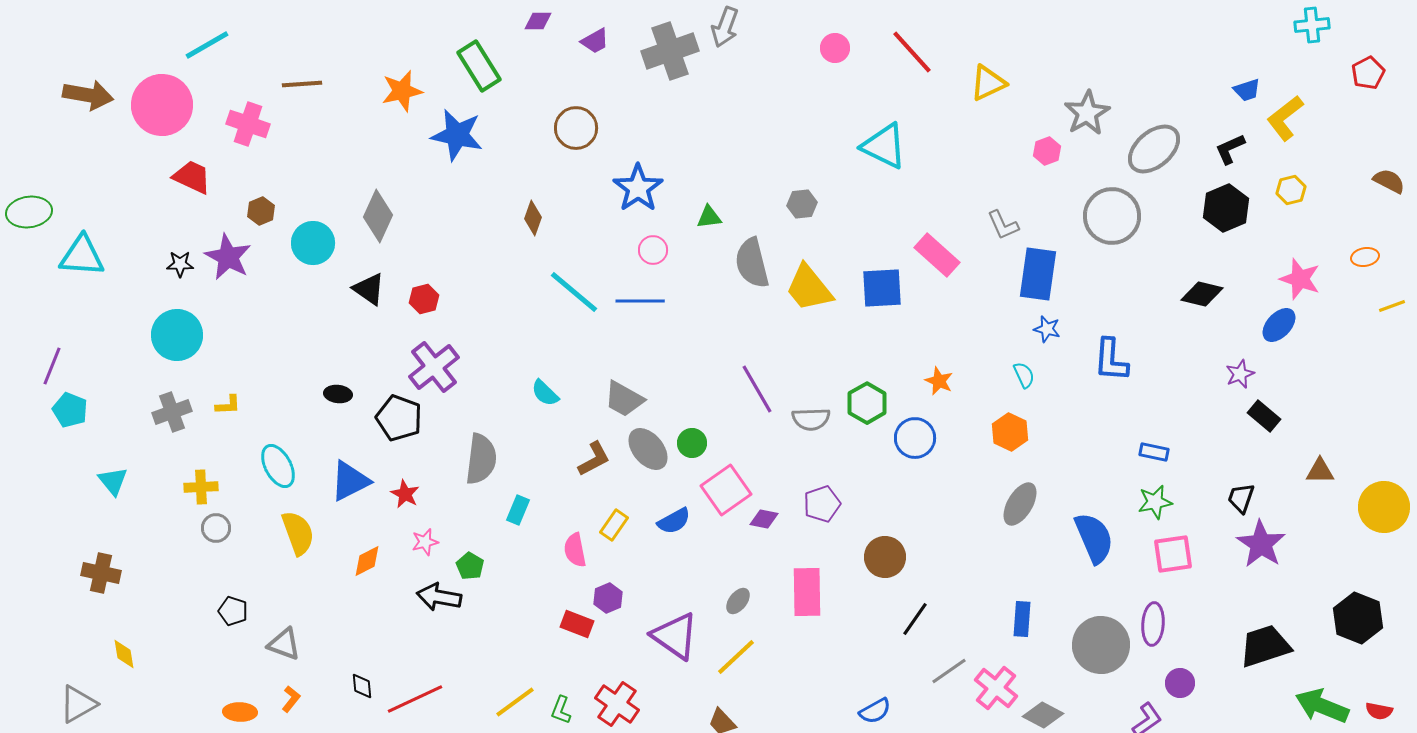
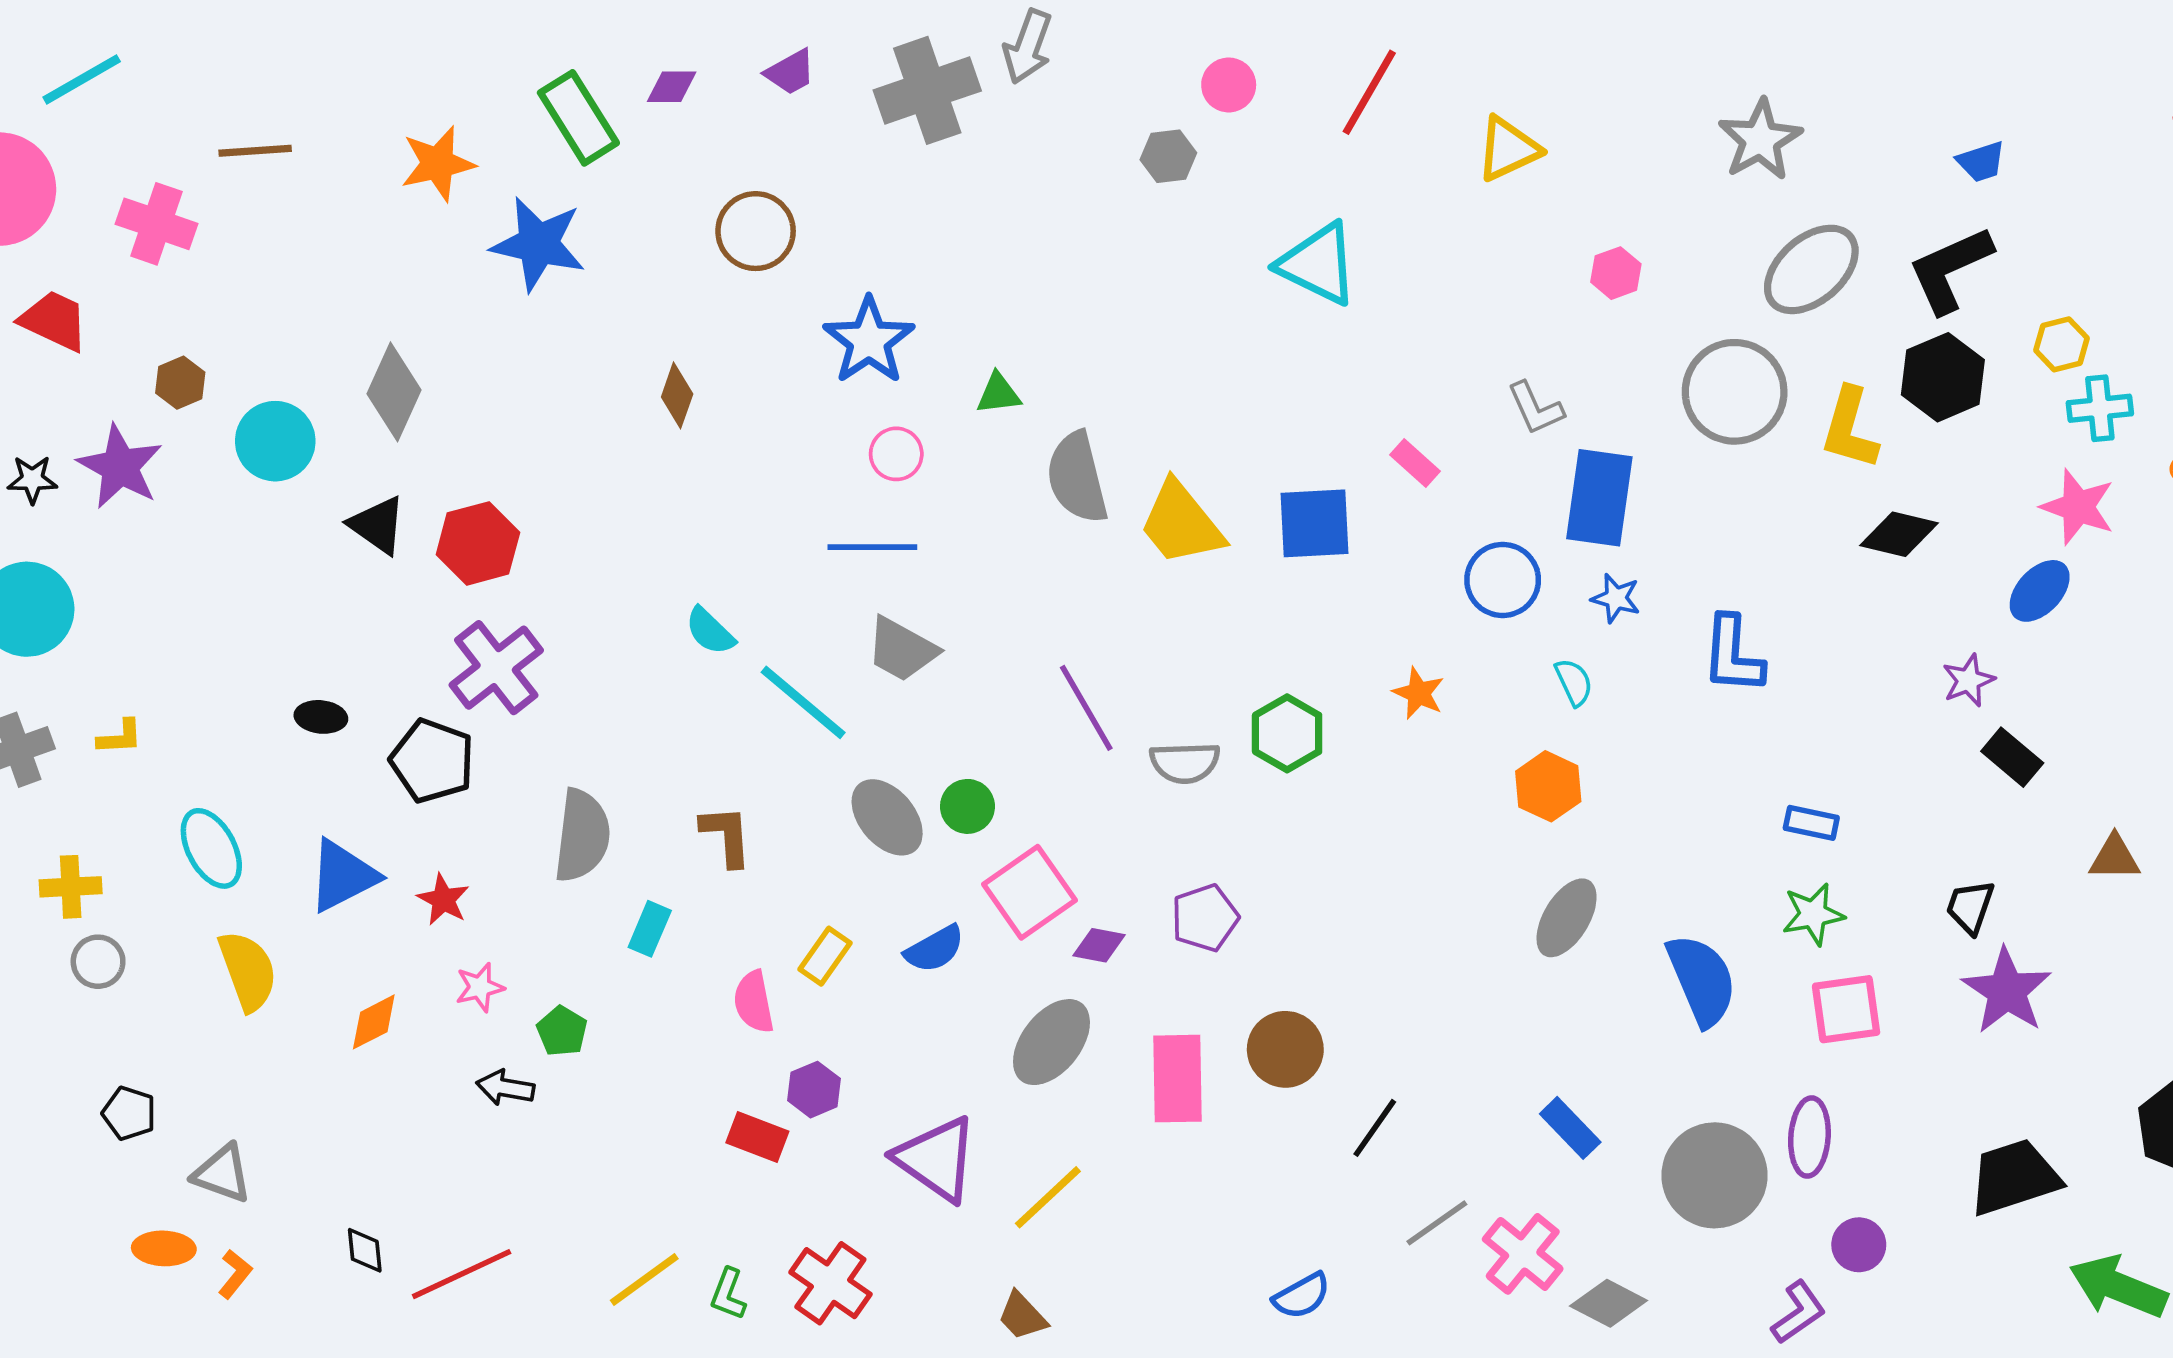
purple diamond: (538, 21) -> (672, 87), moved
cyan cross: (1312, 25) -> (2100, 408), moved
red line: (912, 52) -> (1369, 92), turned 72
gray star: (1087, 113) -> (1760, 140), moved
yellow L-shape: (1285, 118) -> (1850, 428), moved, turned -36
black L-shape: (1230, 149) -> (1950, 269), size x1.6
gray hexagon: (802, 204) -> (1168, 156), moved
pink rectangle: (937, 255) -> (1415, 463), size x0.6
cyan line: (574, 292) -> (803, 702), moved
red hexagon: (424, 299) -> (478, 543), size x1.5
cyan semicircle: (545, 393) -> (710, 631), moved
gray trapezoid: (624, 399) -> (902, 649), moved
blue circle: (915, 438) -> (1503, 580), moved
brown L-shape: (594, 459) -> (726, 836), moved, turned -66
brown circle: (885, 557) -> (1285, 1049), moved
black arrow: (439, 597) -> (505, 1088), size x0.7
gray ellipse: (738, 601) -> (1051, 1042), moved, size x1.8
blue rectangle: (1022, 619) -> (1570, 1128), turned -48
orange ellipse: (240, 712) -> (164, 1248), moved

